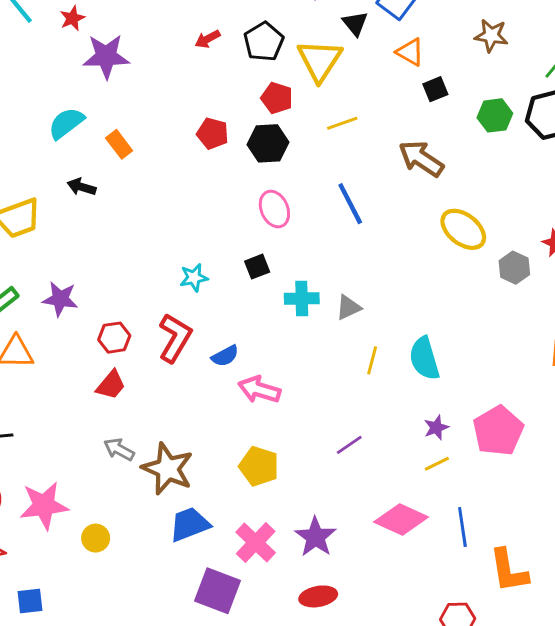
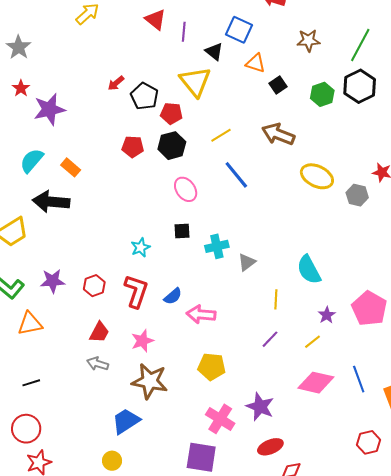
black pentagon: (264, 42) -> (144, 96), moved
yellow line: (342, 123) -> (221, 135), moved
black arrow: (82, 187) -> (51, 202), size x1.8
black square: (257, 267) -> (182, 231), turned 30
gray triangle: (348, 307) -> (247, 262), moved
red hexagon: (114, 338) -> (94, 286), moved
yellow line: (372, 360) -> (276, 299), moved
gray arrow: (119, 449) -> (98, 364), moved
yellow line: (437, 464) -> (313, 342), moved
pink star: (44, 505) -> (142, 341), moved, size x0.7
blue trapezoid: (190, 524) -> (126, 421), moved
yellow circle: (96, 538) -> (112, 461), moved

